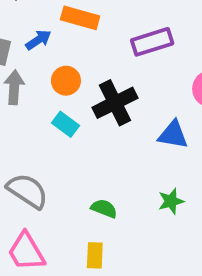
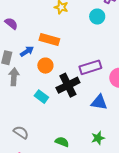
purple rectangle: (152, 42) -> (90, 67), moved
orange circle: (66, 81) -> (45, 66), moved
gray semicircle: (27, 191) -> (21, 132), size x0.7

